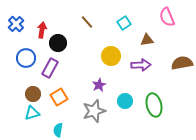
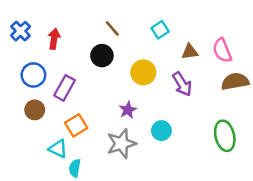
pink semicircle: (167, 17) -> (222, 50), moved
black circle: (58, 43) -> (102, 56), moved
purple arrow: (141, 65) -> (182, 84), turned 60
brown circle: (33, 94) -> (35, 110), moved
green ellipse: (154, 105) -> (225, 136), moved
cyan triangle: (32, 113) -> (58, 149), moved, turned 42

